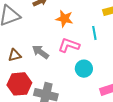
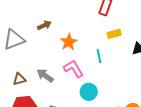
orange star: (64, 19) -> (69, 42), turned 30
pink L-shape: (69, 45) -> (73, 69), turned 40

